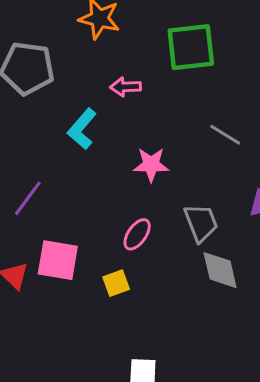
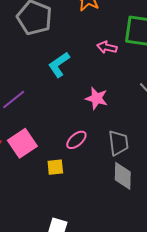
pink arrow: (125, 87) -> (107, 47), moved
pink square: (58, 260) -> (22, 143), turned 32

